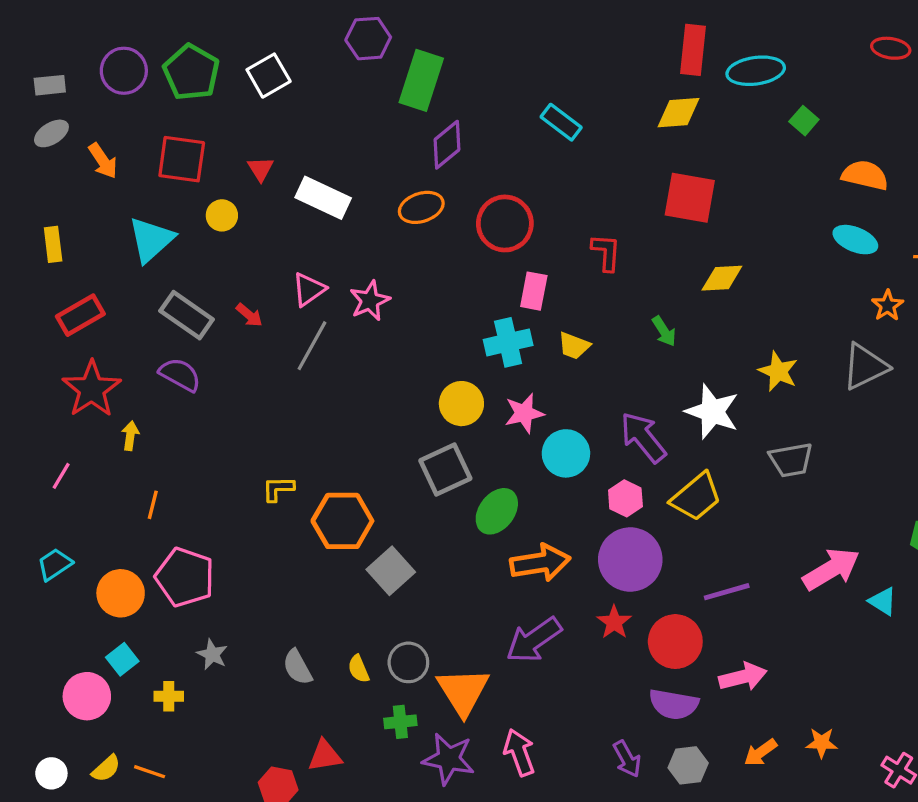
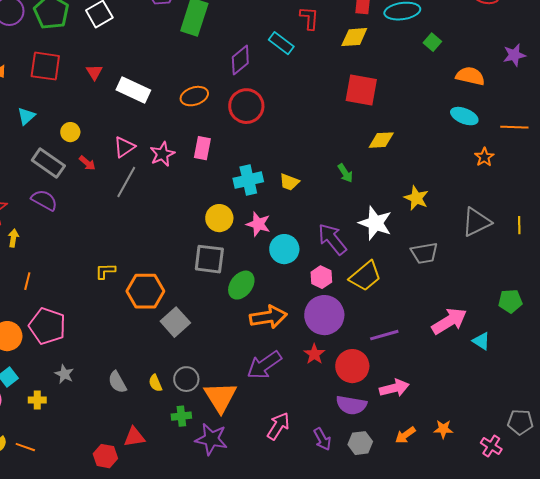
purple diamond: (447, 145) -> (240, 60), moved
yellow circle: (222, 215) -> (70, 132), moved
cyan triangle: (151, 240) -> (26, 116), size x0.6
red L-shape: (606, 252) -> (309, 18), moved
pink rectangle: (534, 291) -> (202, 148), moved
gray triangle: (865, 367) -> (476, 222), moved
pink star: (524, 413) -> (258, 224), turned 30
gray square: (445, 469) -> (209, 259), turned 32
pink arrow: (519, 752) -> (278, 426), moved, turned 52

